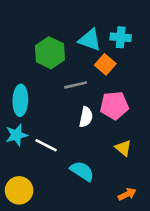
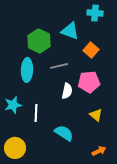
cyan cross: (121, 37) -> (95, 13), moved
orange square: (105, 64) -> (91, 50), moved
cyan ellipse: (20, 100) -> (27, 70), moved
white line: (46, 145) -> (36, 113), turned 66

